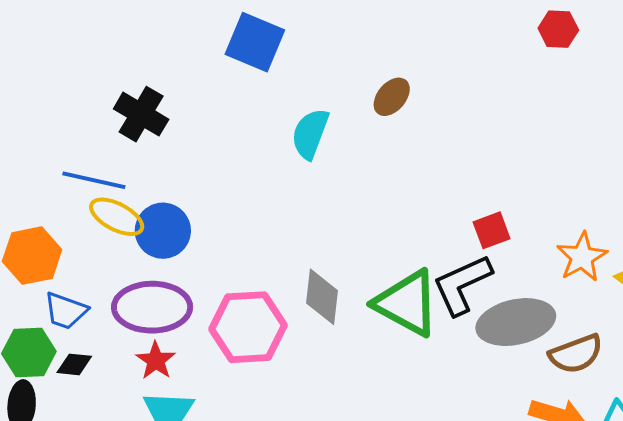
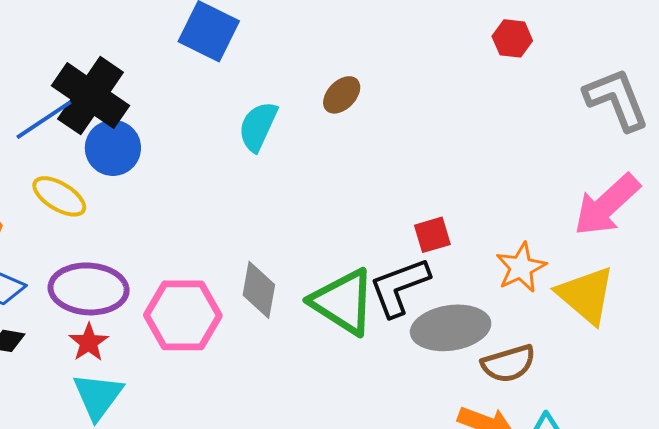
black cross: (141, 114) -> (90, 96), size x1.4
blue line: (94, 180) -> (44, 120), moved, turned -50
blue circle: (163, 231) -> (113, 148), moved

